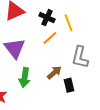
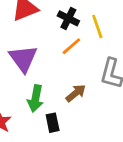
black rectangle: (69, 85) -> (53, 123), moved

